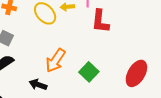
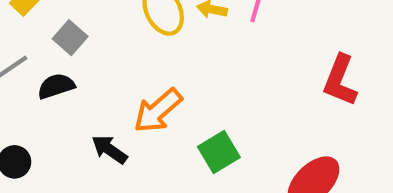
red L-shape: (100, 21) -> (340, 80), moved

